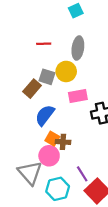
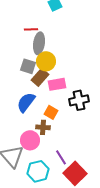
red line: (44, 44) -> (31, 29), moved
gray ellipse: (78, 48) -> (39, 43), moved
brown rectangle: (32, 89) -> (40, 77), moved
orange square: (52, 139) -> (51, 112), moved

